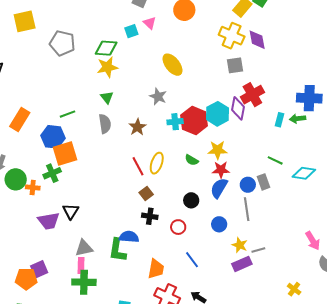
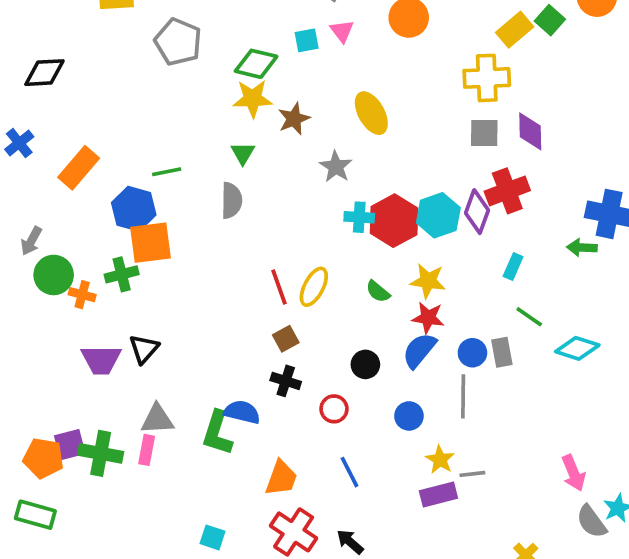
yellow cross: (232, 36) -> (487, 78), turned -35
purple diamond: (257, 40) -> (530, 131), moved
cyan rectangle: (280, 120) -> (513, 266), moved
brown star: (137, 127) -> (294, 119), moved
green cross: (84, 282) -> (101, 453), moved

